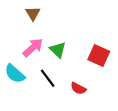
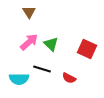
cyan semicircle: (15, 74) -> (19, 79), moved, turned -42
black line: (48, 78) -> (42, 69), turned -36

